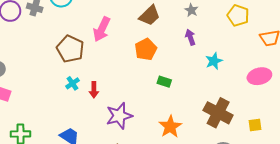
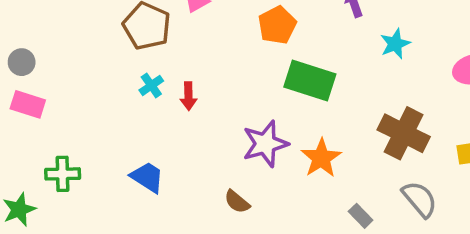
green rectangle: (164, 82) -> (310, 80), size x2.0
purple star: (119, 116) -> (265, 144), moved

